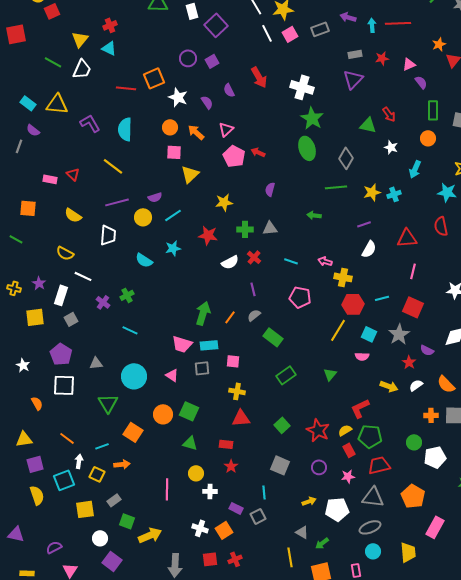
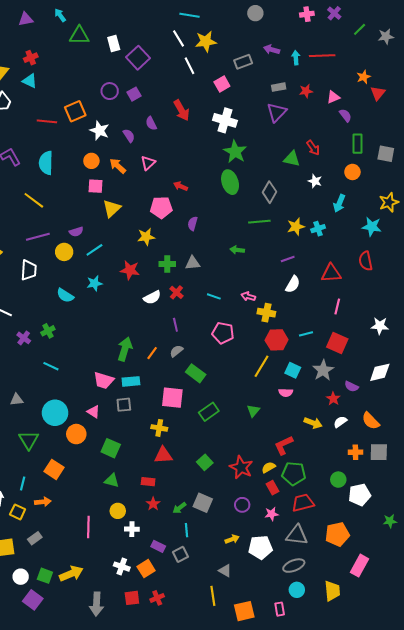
pink square: (290, 34) -> (222, 84), moved
pink pentagon: (234, 156) -> (161, 207), moved, turned -30
pink square: (233, 361) -> (172, 398), moved, size x1.6
orange circle: (163, 414) -> (76, 434), moved
cyan line: (102, 446) -> (23, 484), turned -56
orange pentagon: (413, 496) -> (337, 534), turned 30
green square: (127, 521) -> (45, 576), moved
green arrow: (322, 543) -> (179, 508), moved

